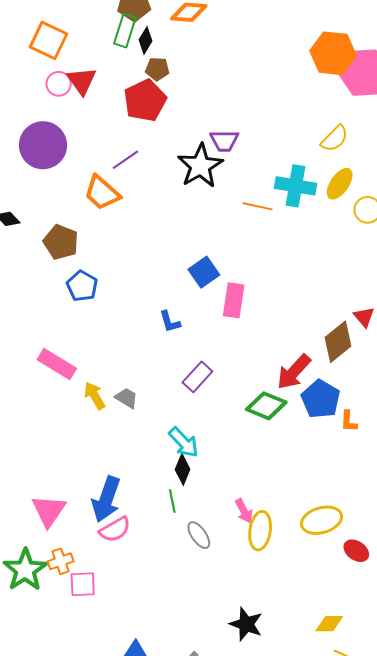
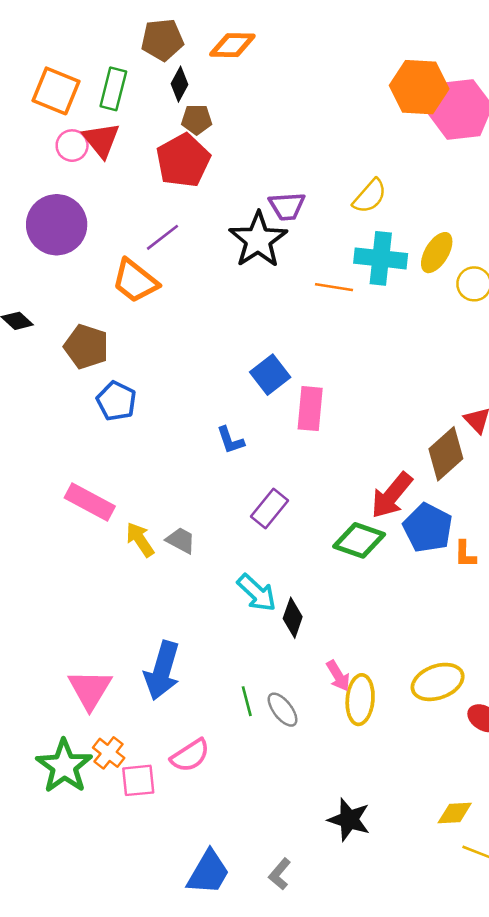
green rectangle: (125, 31) -> (113, 89), moved
yellow semicircle: (335, 138) -> (370, 196), moved
black diamond: (183, 469) -> (293, 618), moved
green line: (172, 501) -> (247, 701), moved
pink semicircle: (115, 530) -> (190, 756), moved
orange cross: (61, 561) -> (109, 753), turned -30

